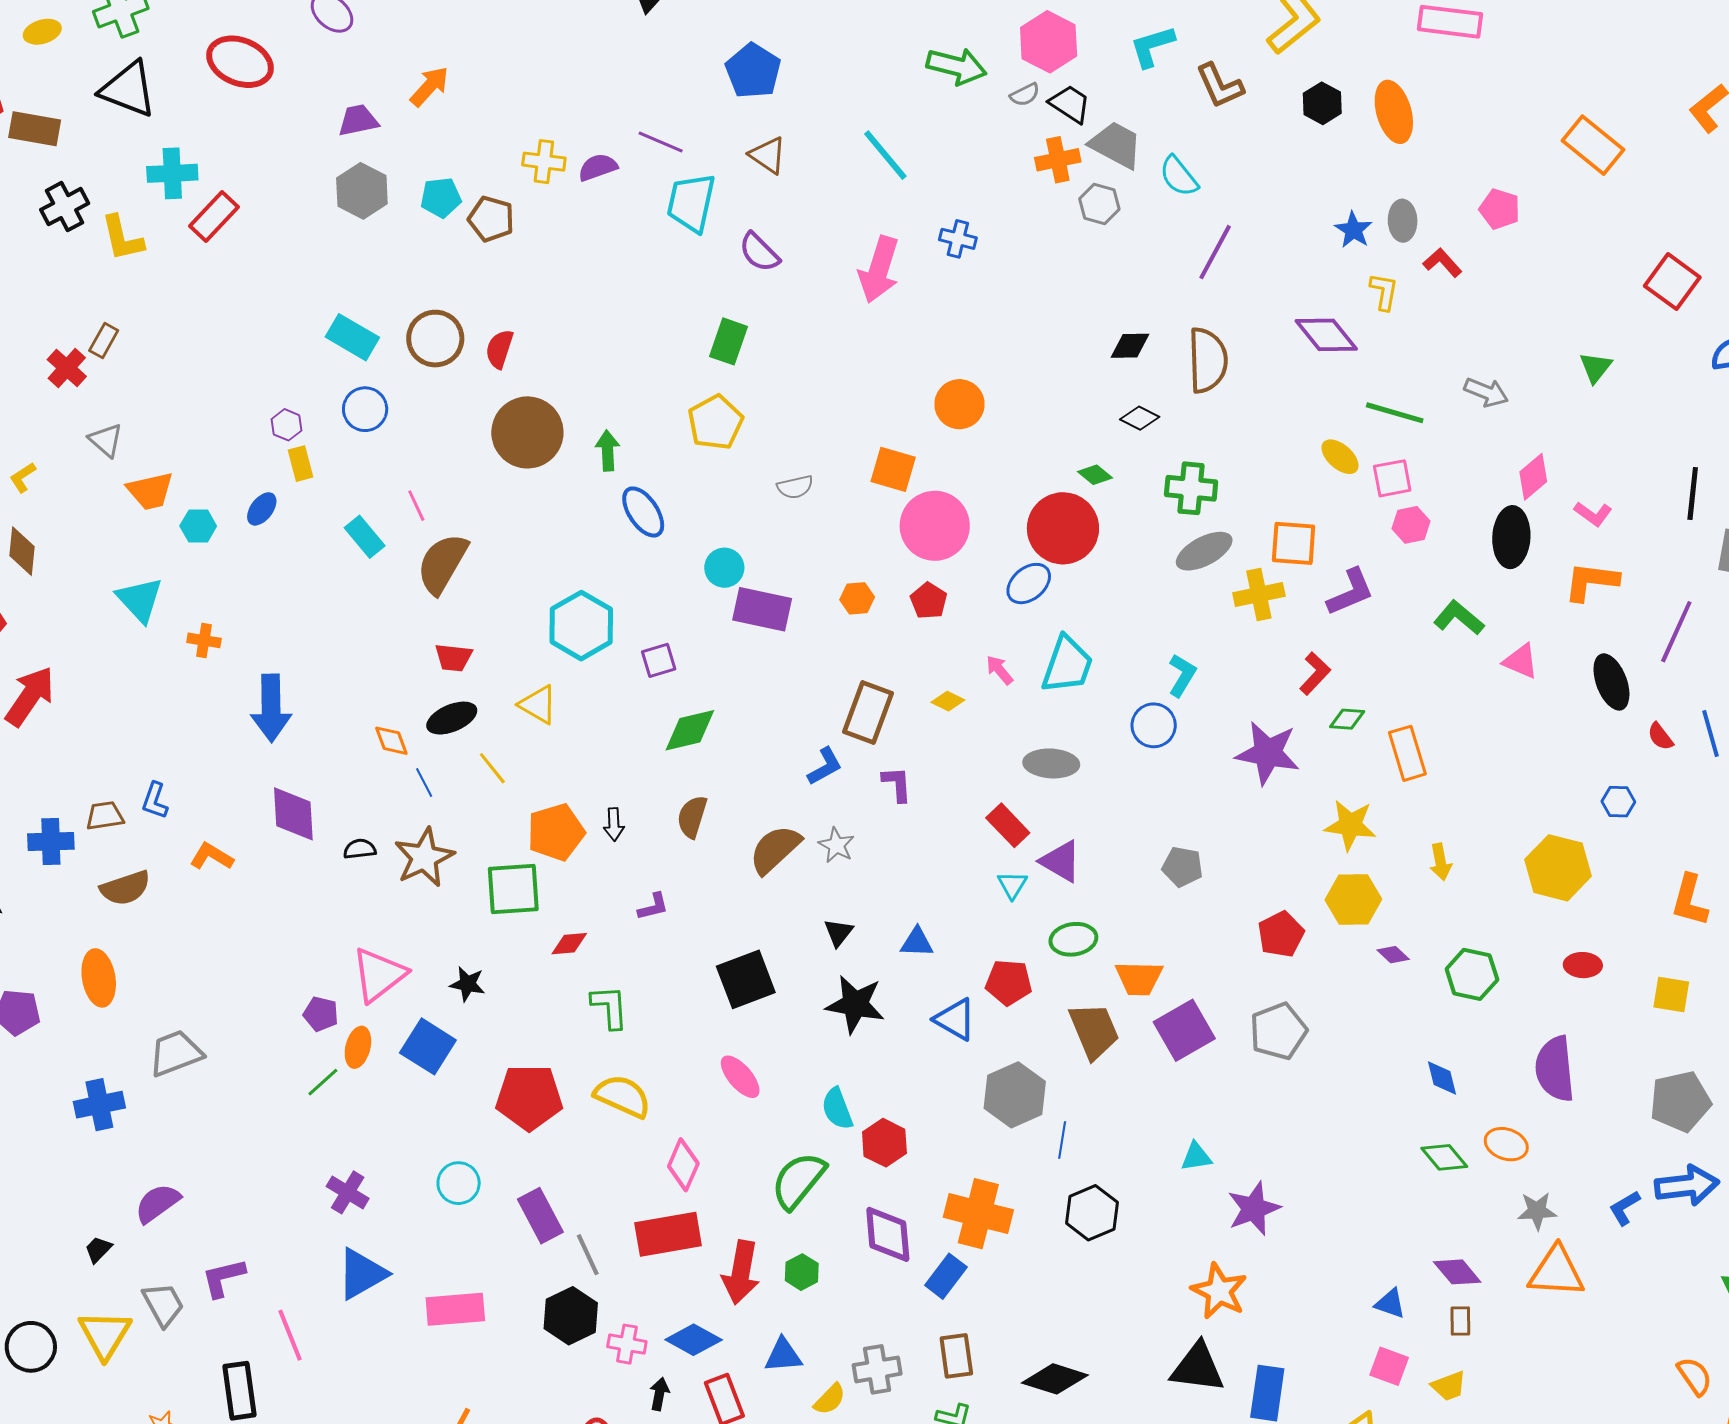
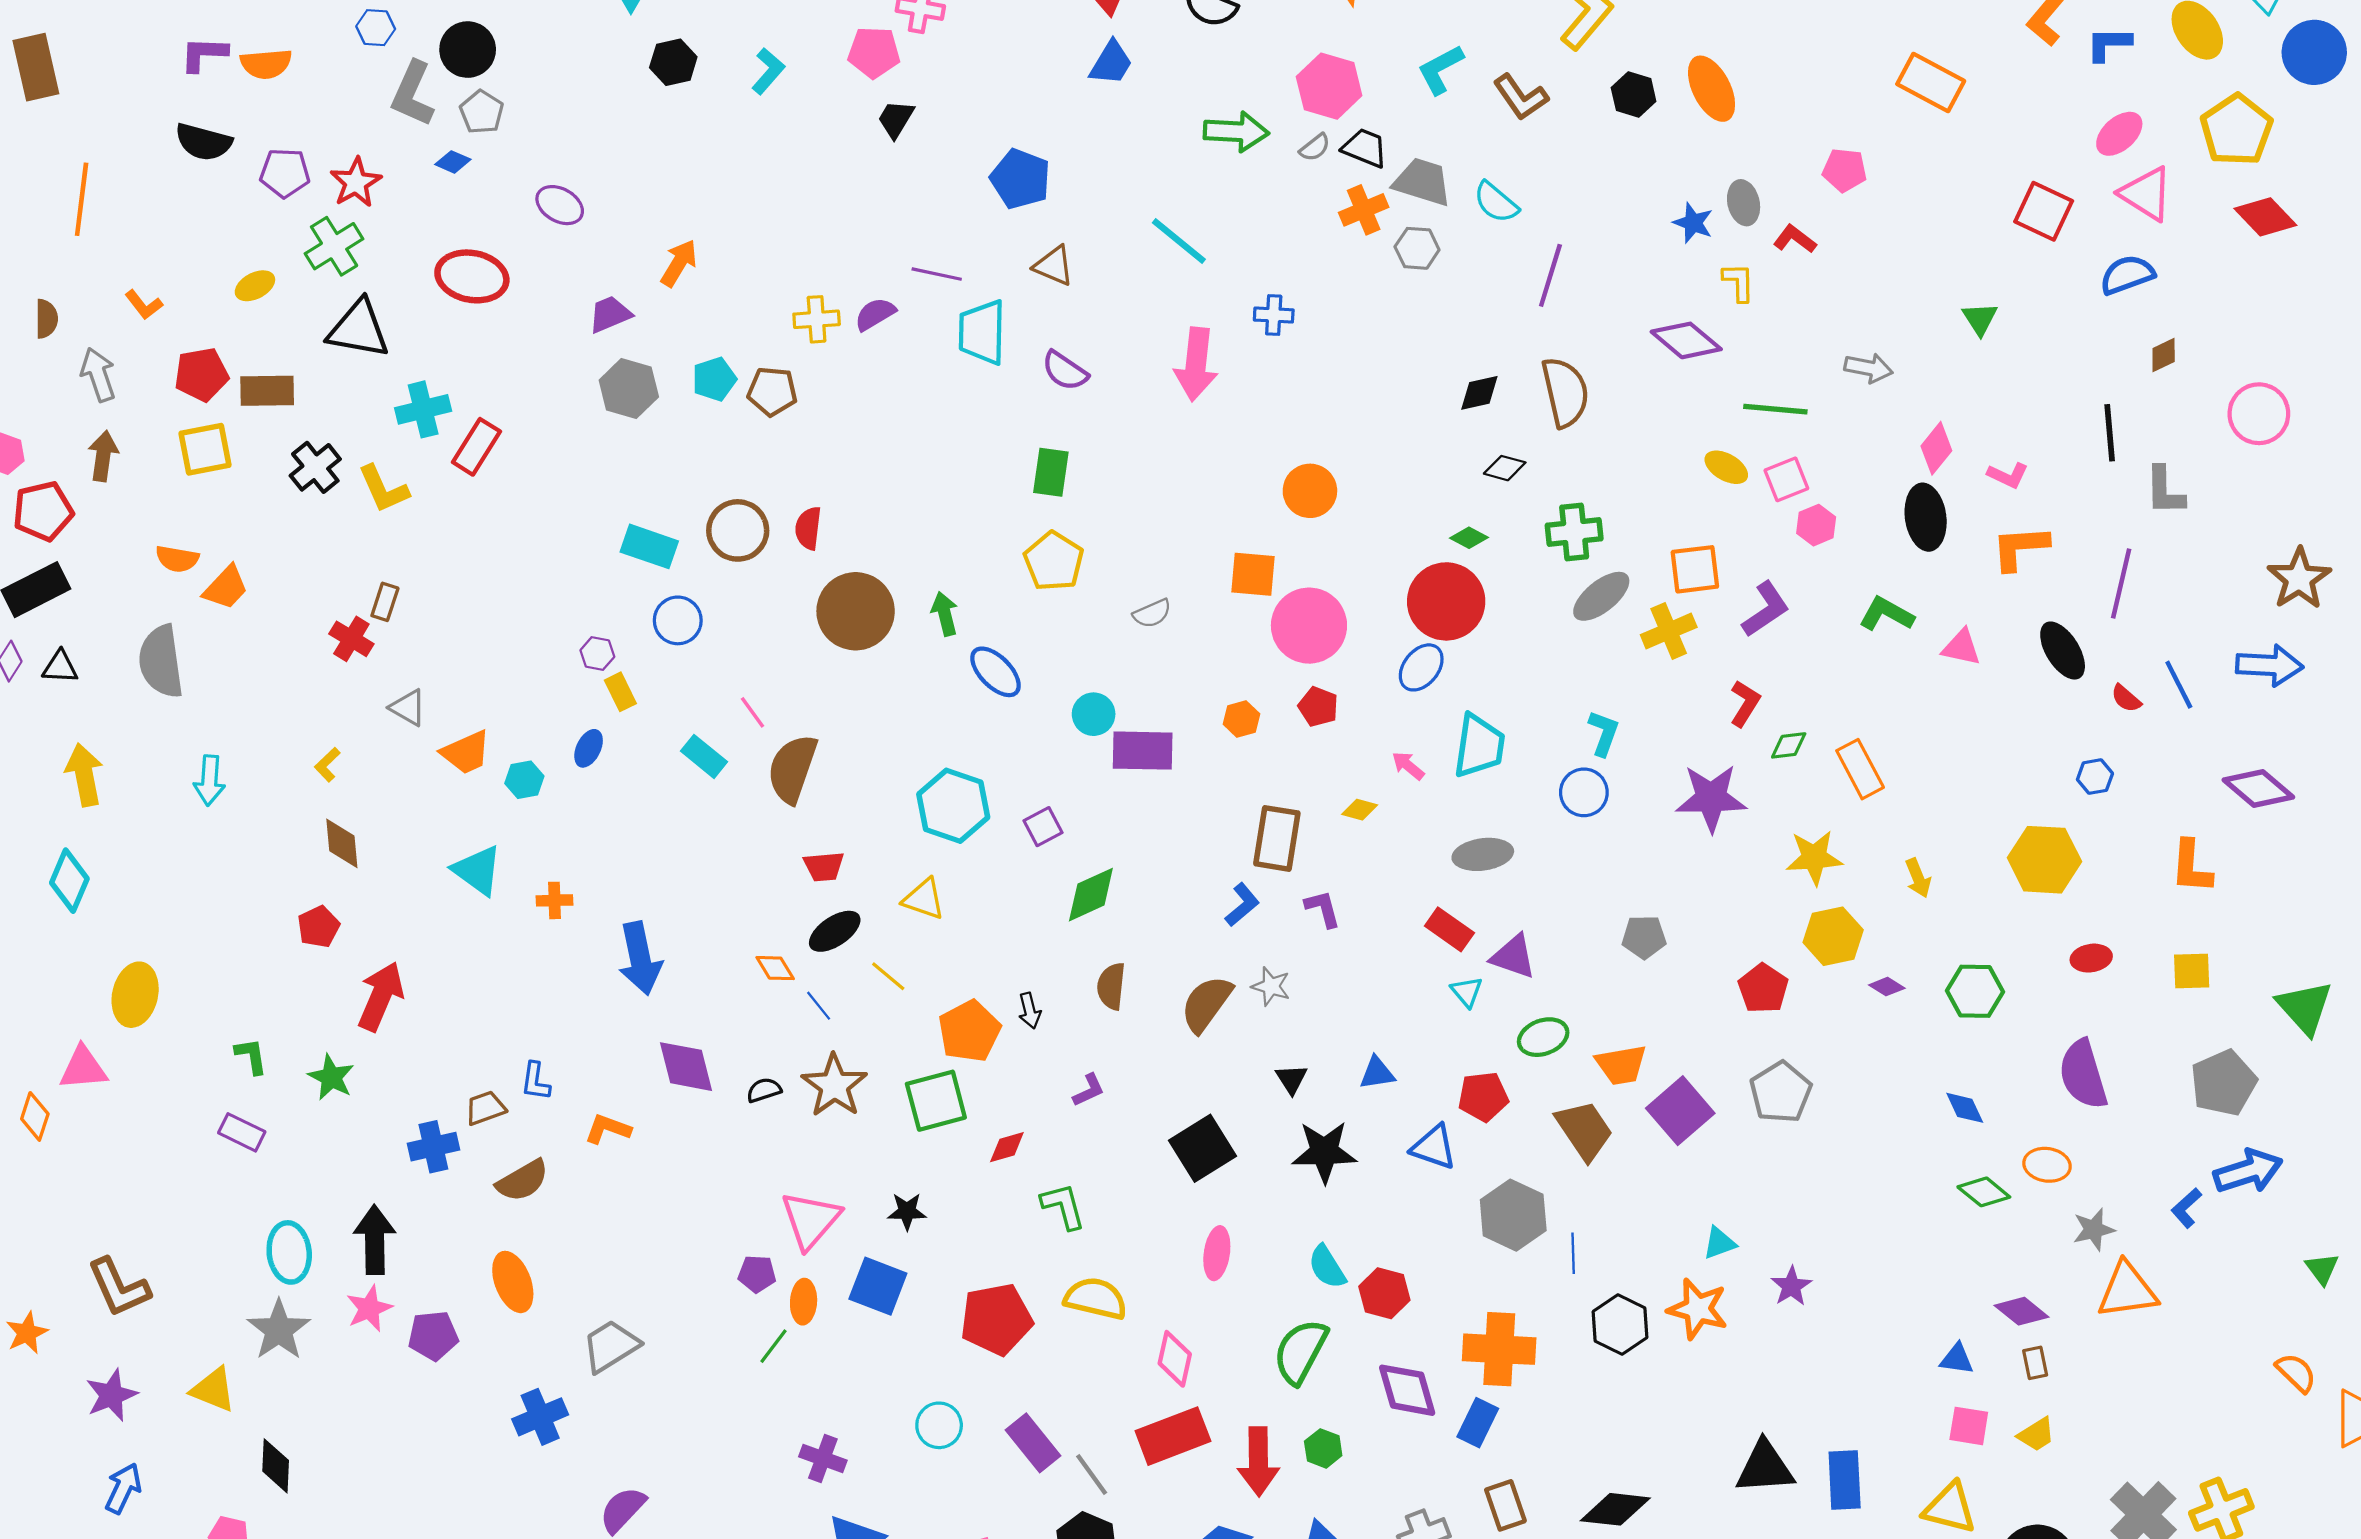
pink ellipse: (740, 1077) -> (1217, 1253), turned 60
purple star: (1254, 1209) -> (1791, 1286), size x0.7
orange star: (1219, 1291) -> (1698, 1309), moved

